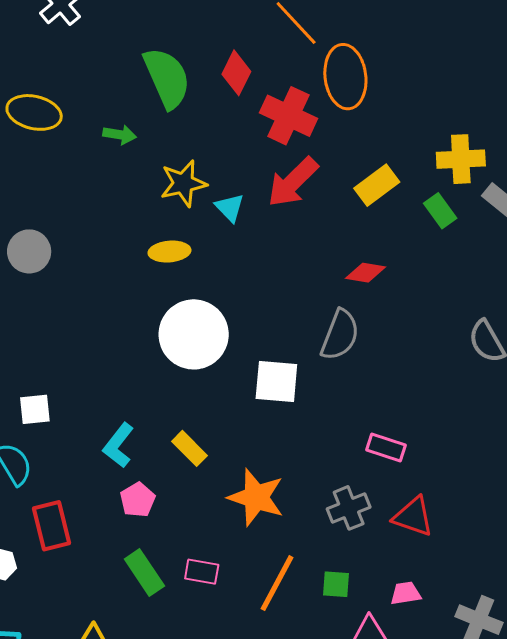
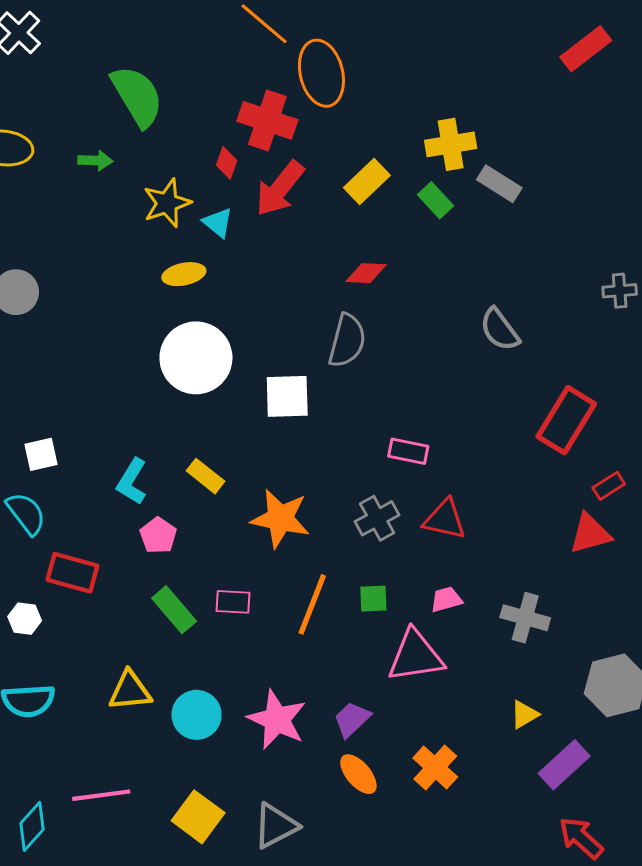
red diamond: (236, 73) -> (227, 163), moved, size x0.7
yellow ellipse: (169, 252) -> (184, 274), moved
red rectangle: (52, 526) -> (72, 573), turned -54

